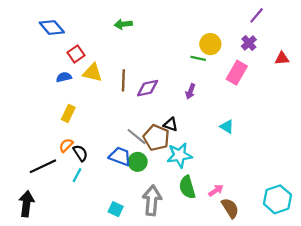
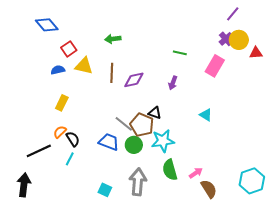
green arrow: (123, 24) -> (113, 39), moved
yellow circle: (210, 44) -> (239, 40), moved
green circle: (138, 162) -> (134, 145), moved

